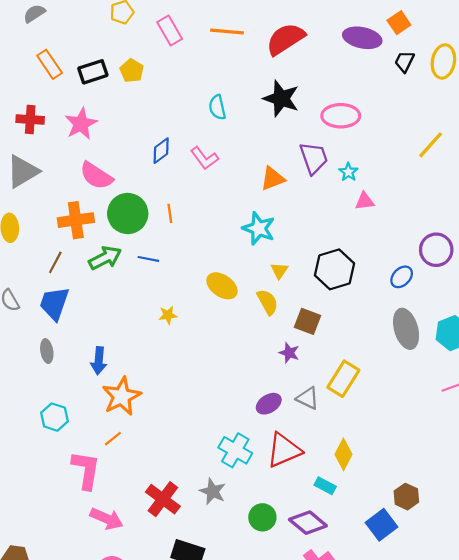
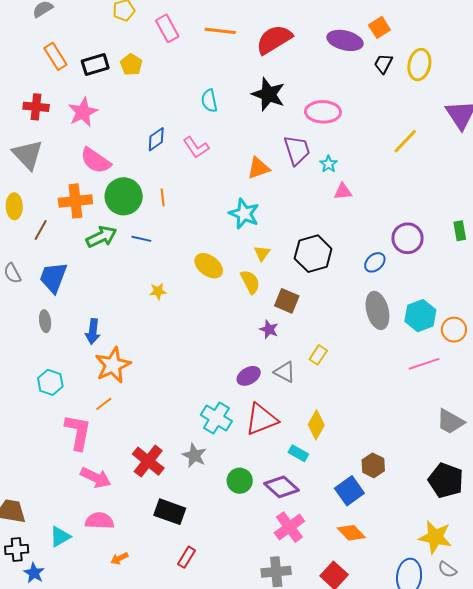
gray triangle: (23, 171) -> (28, 155), turned -44
brown line: (55, 262) -> (41, 230), moved
yellow rectangle: (343, 379) -> (318, 355), size x0.6

